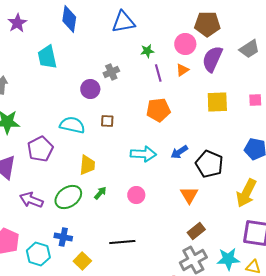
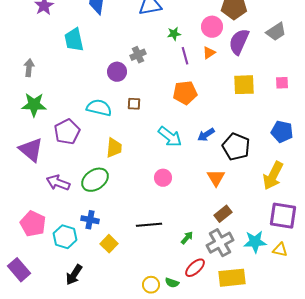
cyan arrow: (143, 154) -> (170, 137), turned 35
green arrow: (100, 193) -> (187, 238), moved

